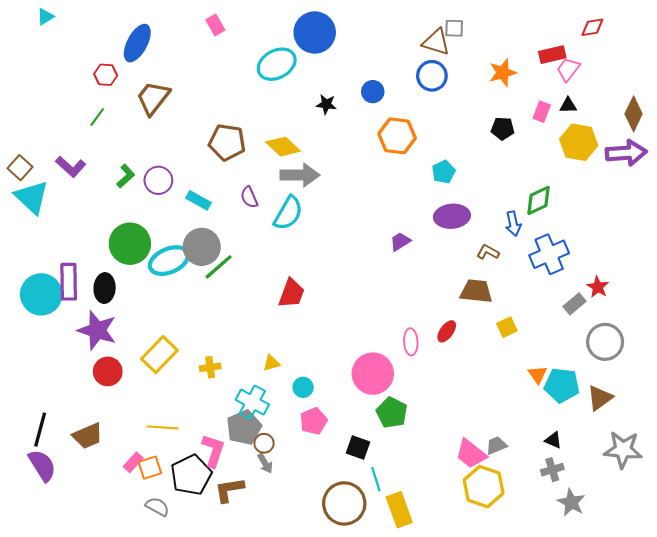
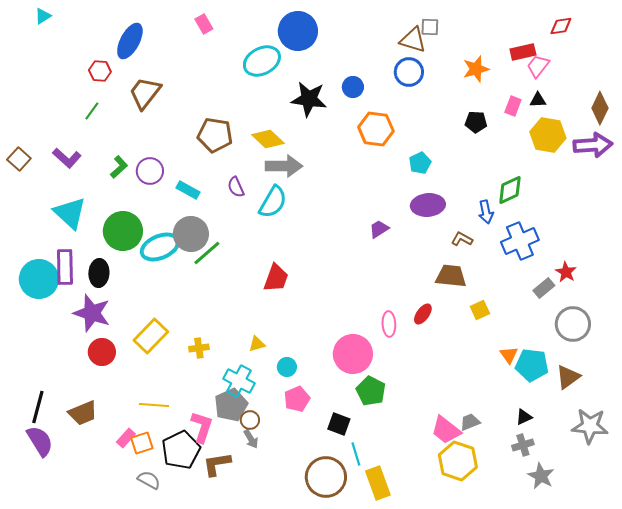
black star: (326, 104) -> (309, 99), size x1.8
cyan triangle: (32, 197) -> (70, 213), moved
black triangle: (553, 440) -> (524, 417), turned -48

